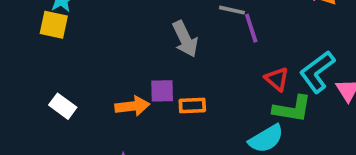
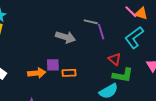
gray arrow: (185, 39) -> (65, 37), turned -48
cyan L-shape: (317, 72) -> (134, 37), moved

